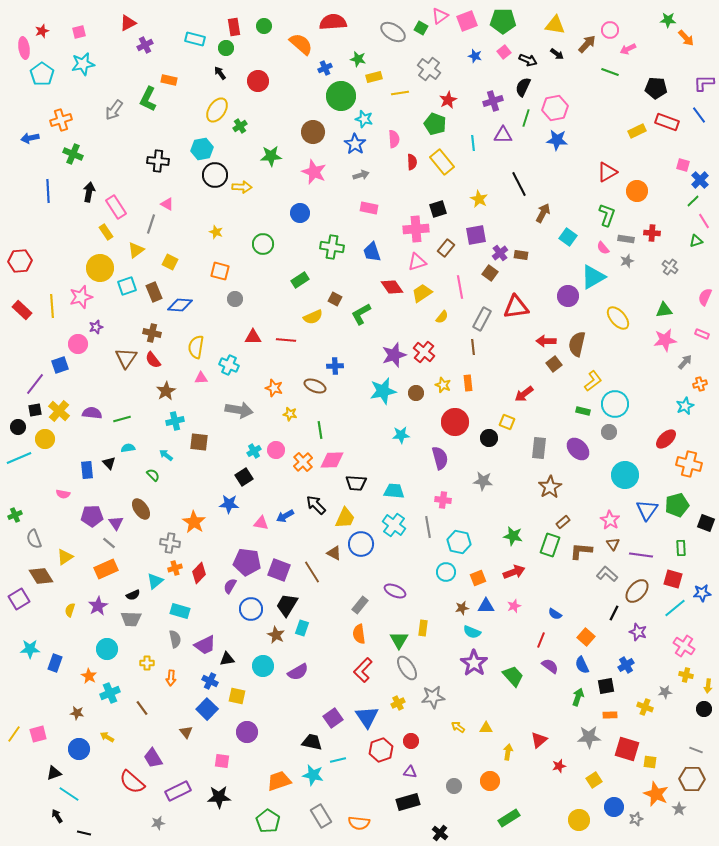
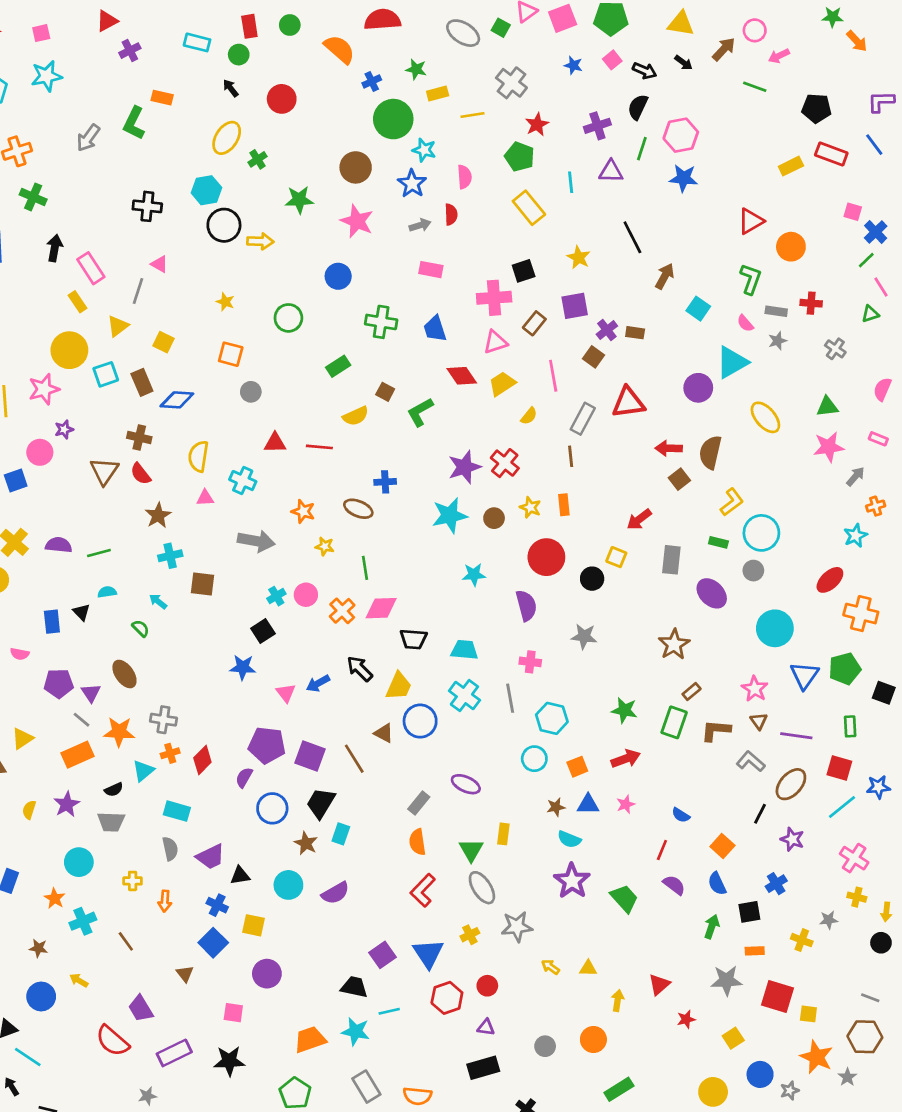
red semicircle: (412, 162) -> (451, 214), moved
gray rectangle: (539, 448) -> (671, 560), moved
orange star: (194, 522) -> (119, 732), moved, turned -30
pink triangle: (261, 523) -> (286, 693), turned 42

